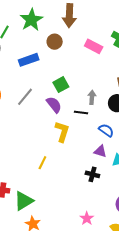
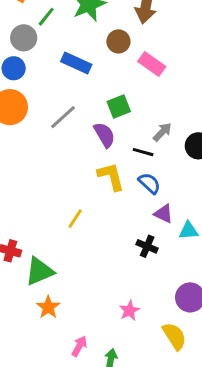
pink rectangle: (94, 46) -> (152, 64), moved
blue rectangle: (29, 60) -> (76, 63), turned 36
gray arrow: (92, 97) -> (162, 132), turned 32
blue semicircle: (106, 130) -> (149, 183), moved
yellow L-shape: (62, 132) -> (111, 177), turned -40

